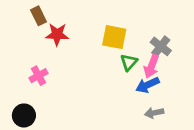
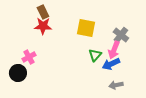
brown rectangle: (39, 16) -> (43, 12), moved
green triangle: (129, 62) -> (95, 55), moved
black circle: (24, 115) -> (18, 73), moved

